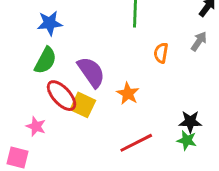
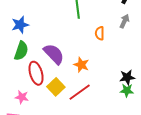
red ellipse: (62, 96) -> (36, 73), turned 35
yellow square: (83, 105) -> (56, 87), moved, turned 30
red line: (136, 143) -> (80, 92), moved

